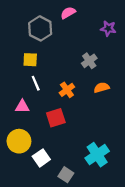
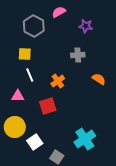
purple star: (108, 28) -> (86, 26), moved
gray cross: (89, 61) -> (78, 55), turned 32
orange semicircle: (102, 88) -> (99, 79), moved, turned 48

